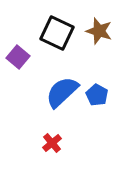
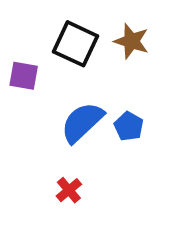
purple square: (18, 57) -> (24, 76), turned -30

